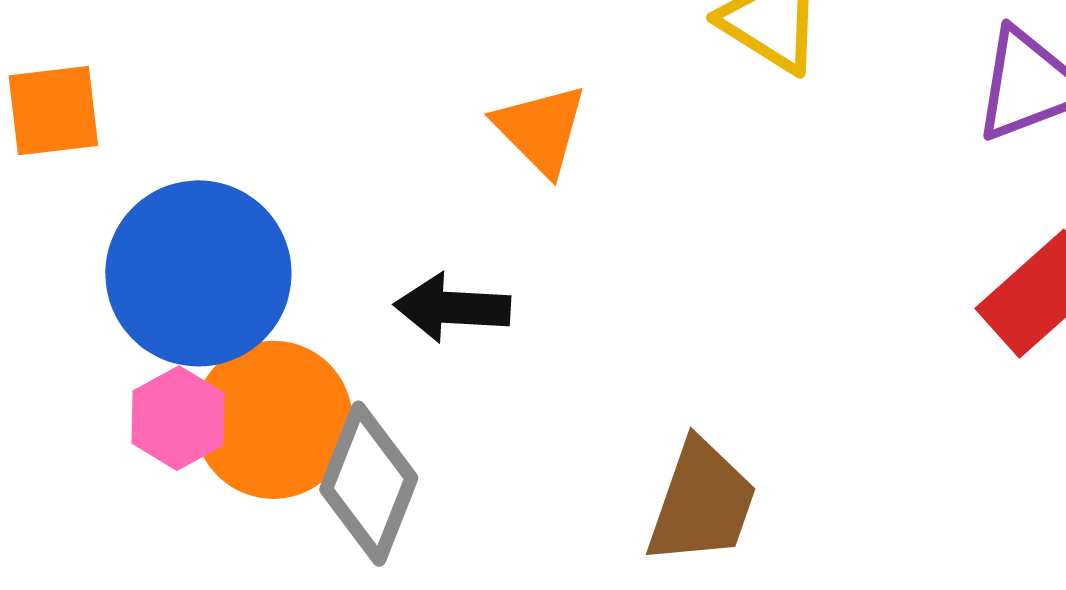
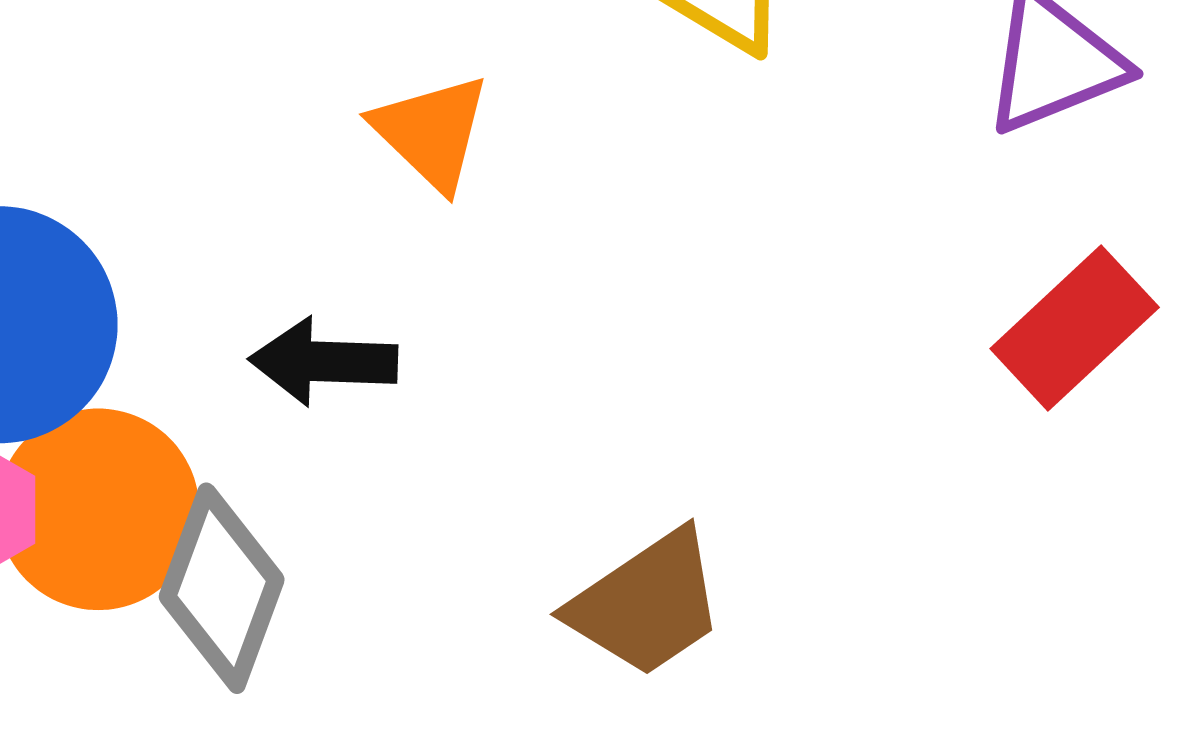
brown trapezoid: (702, 503) -> (647, 603), turned 38

